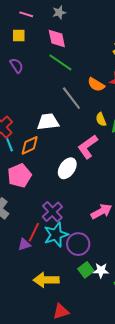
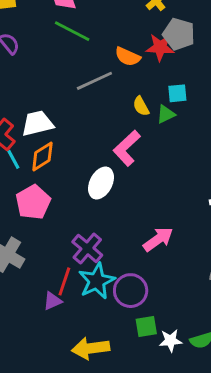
gray line: (71, 98) -> (94, 81), turned -70
white trapezoid: (48, 122) -> (37, 123), moved
green square: (86, 270) -> (146, 327), turned 35
white star: (101, 270) -> (171, 341), moved

